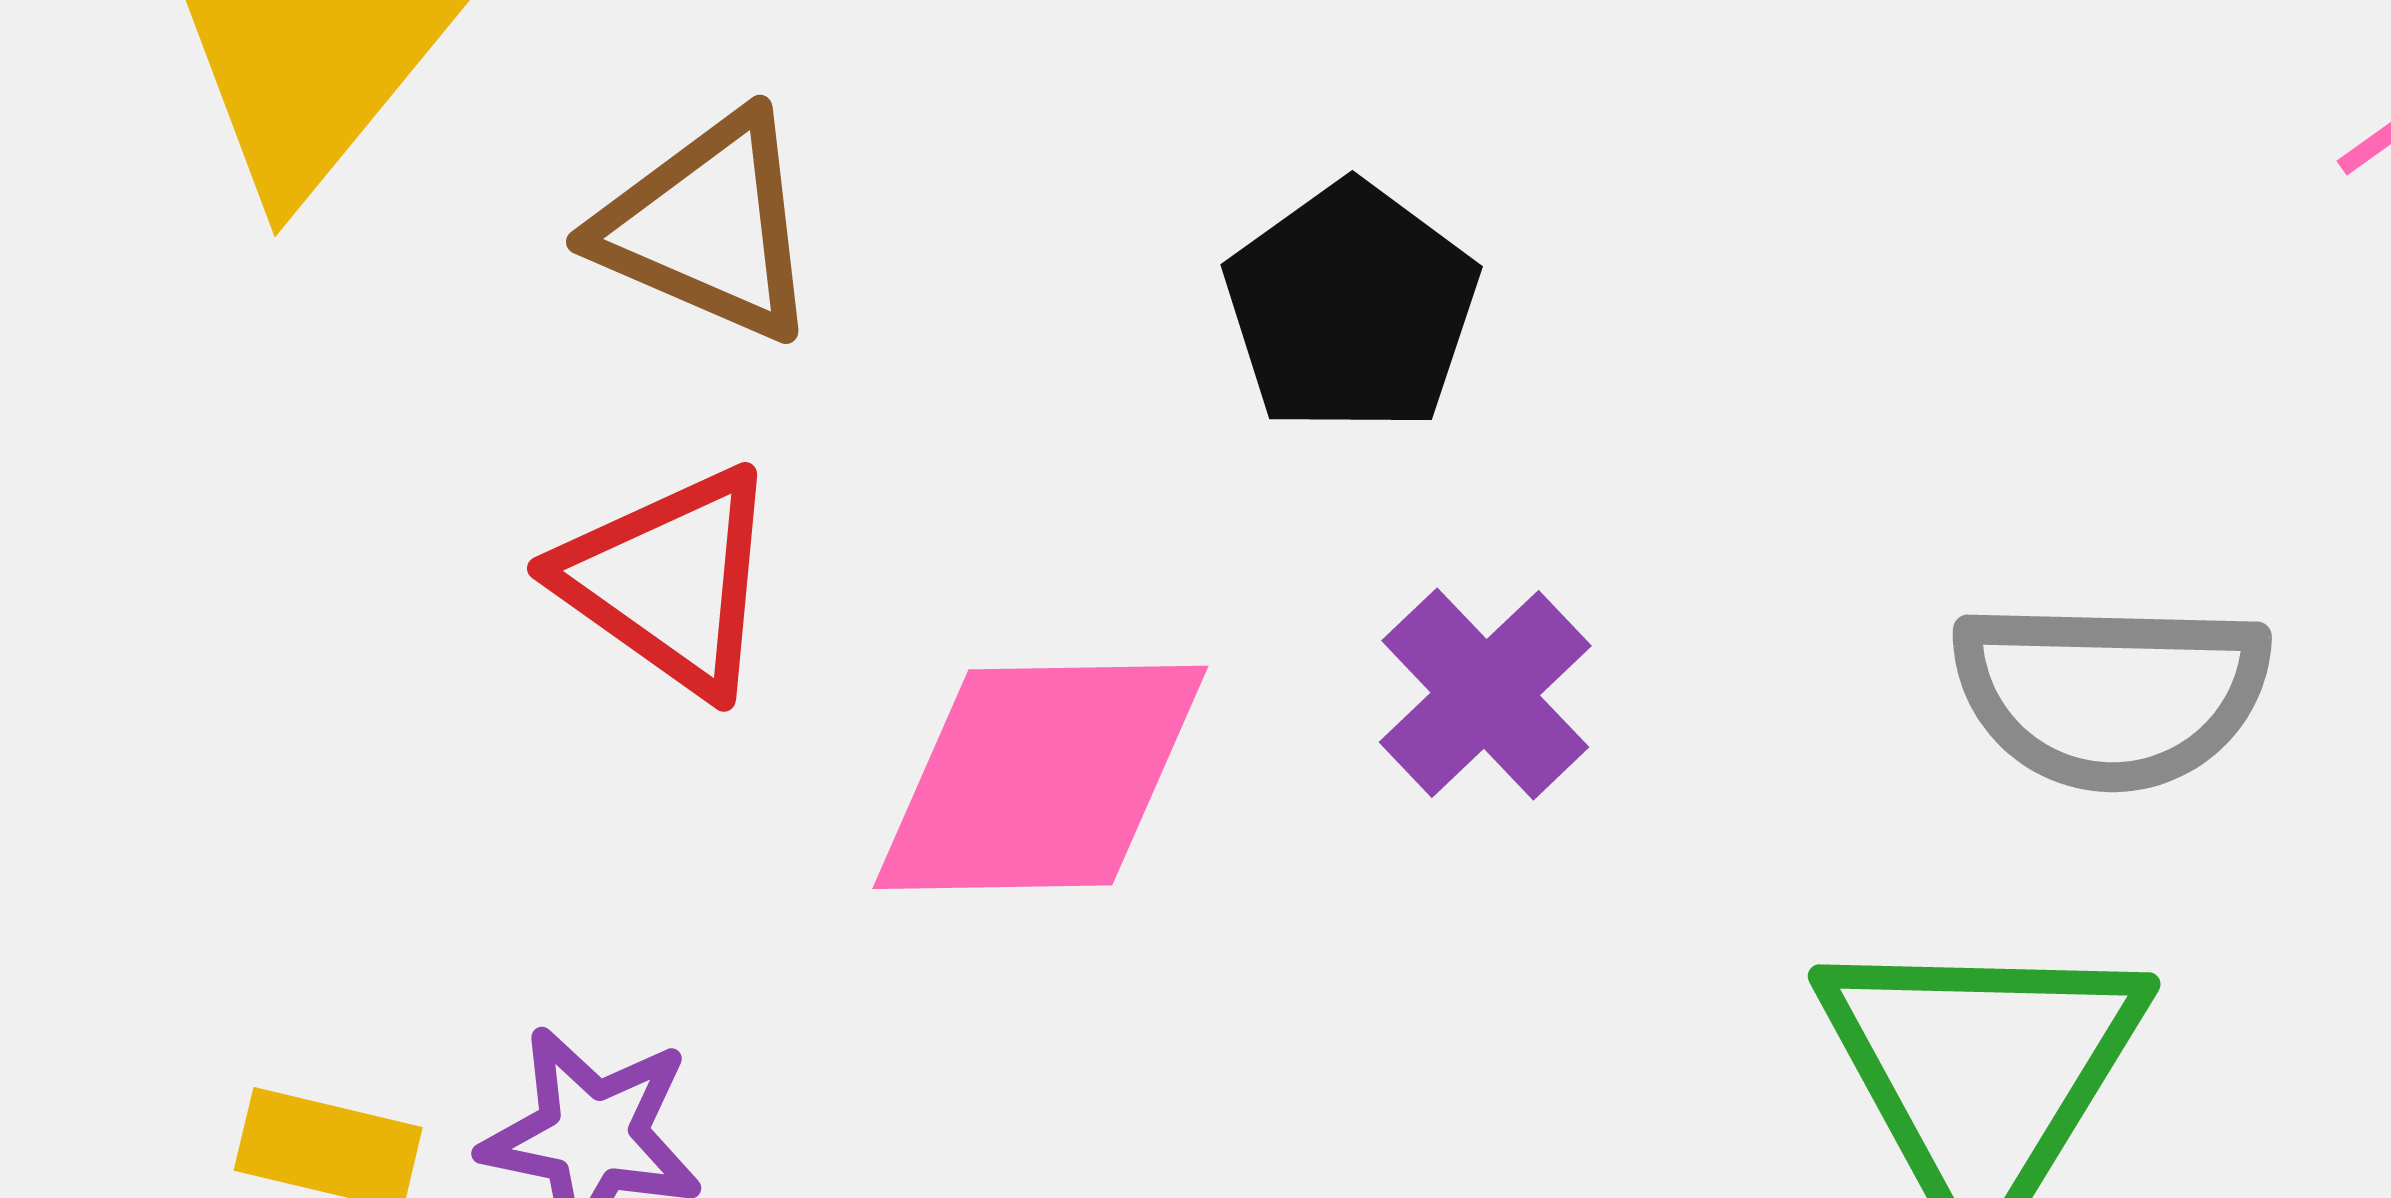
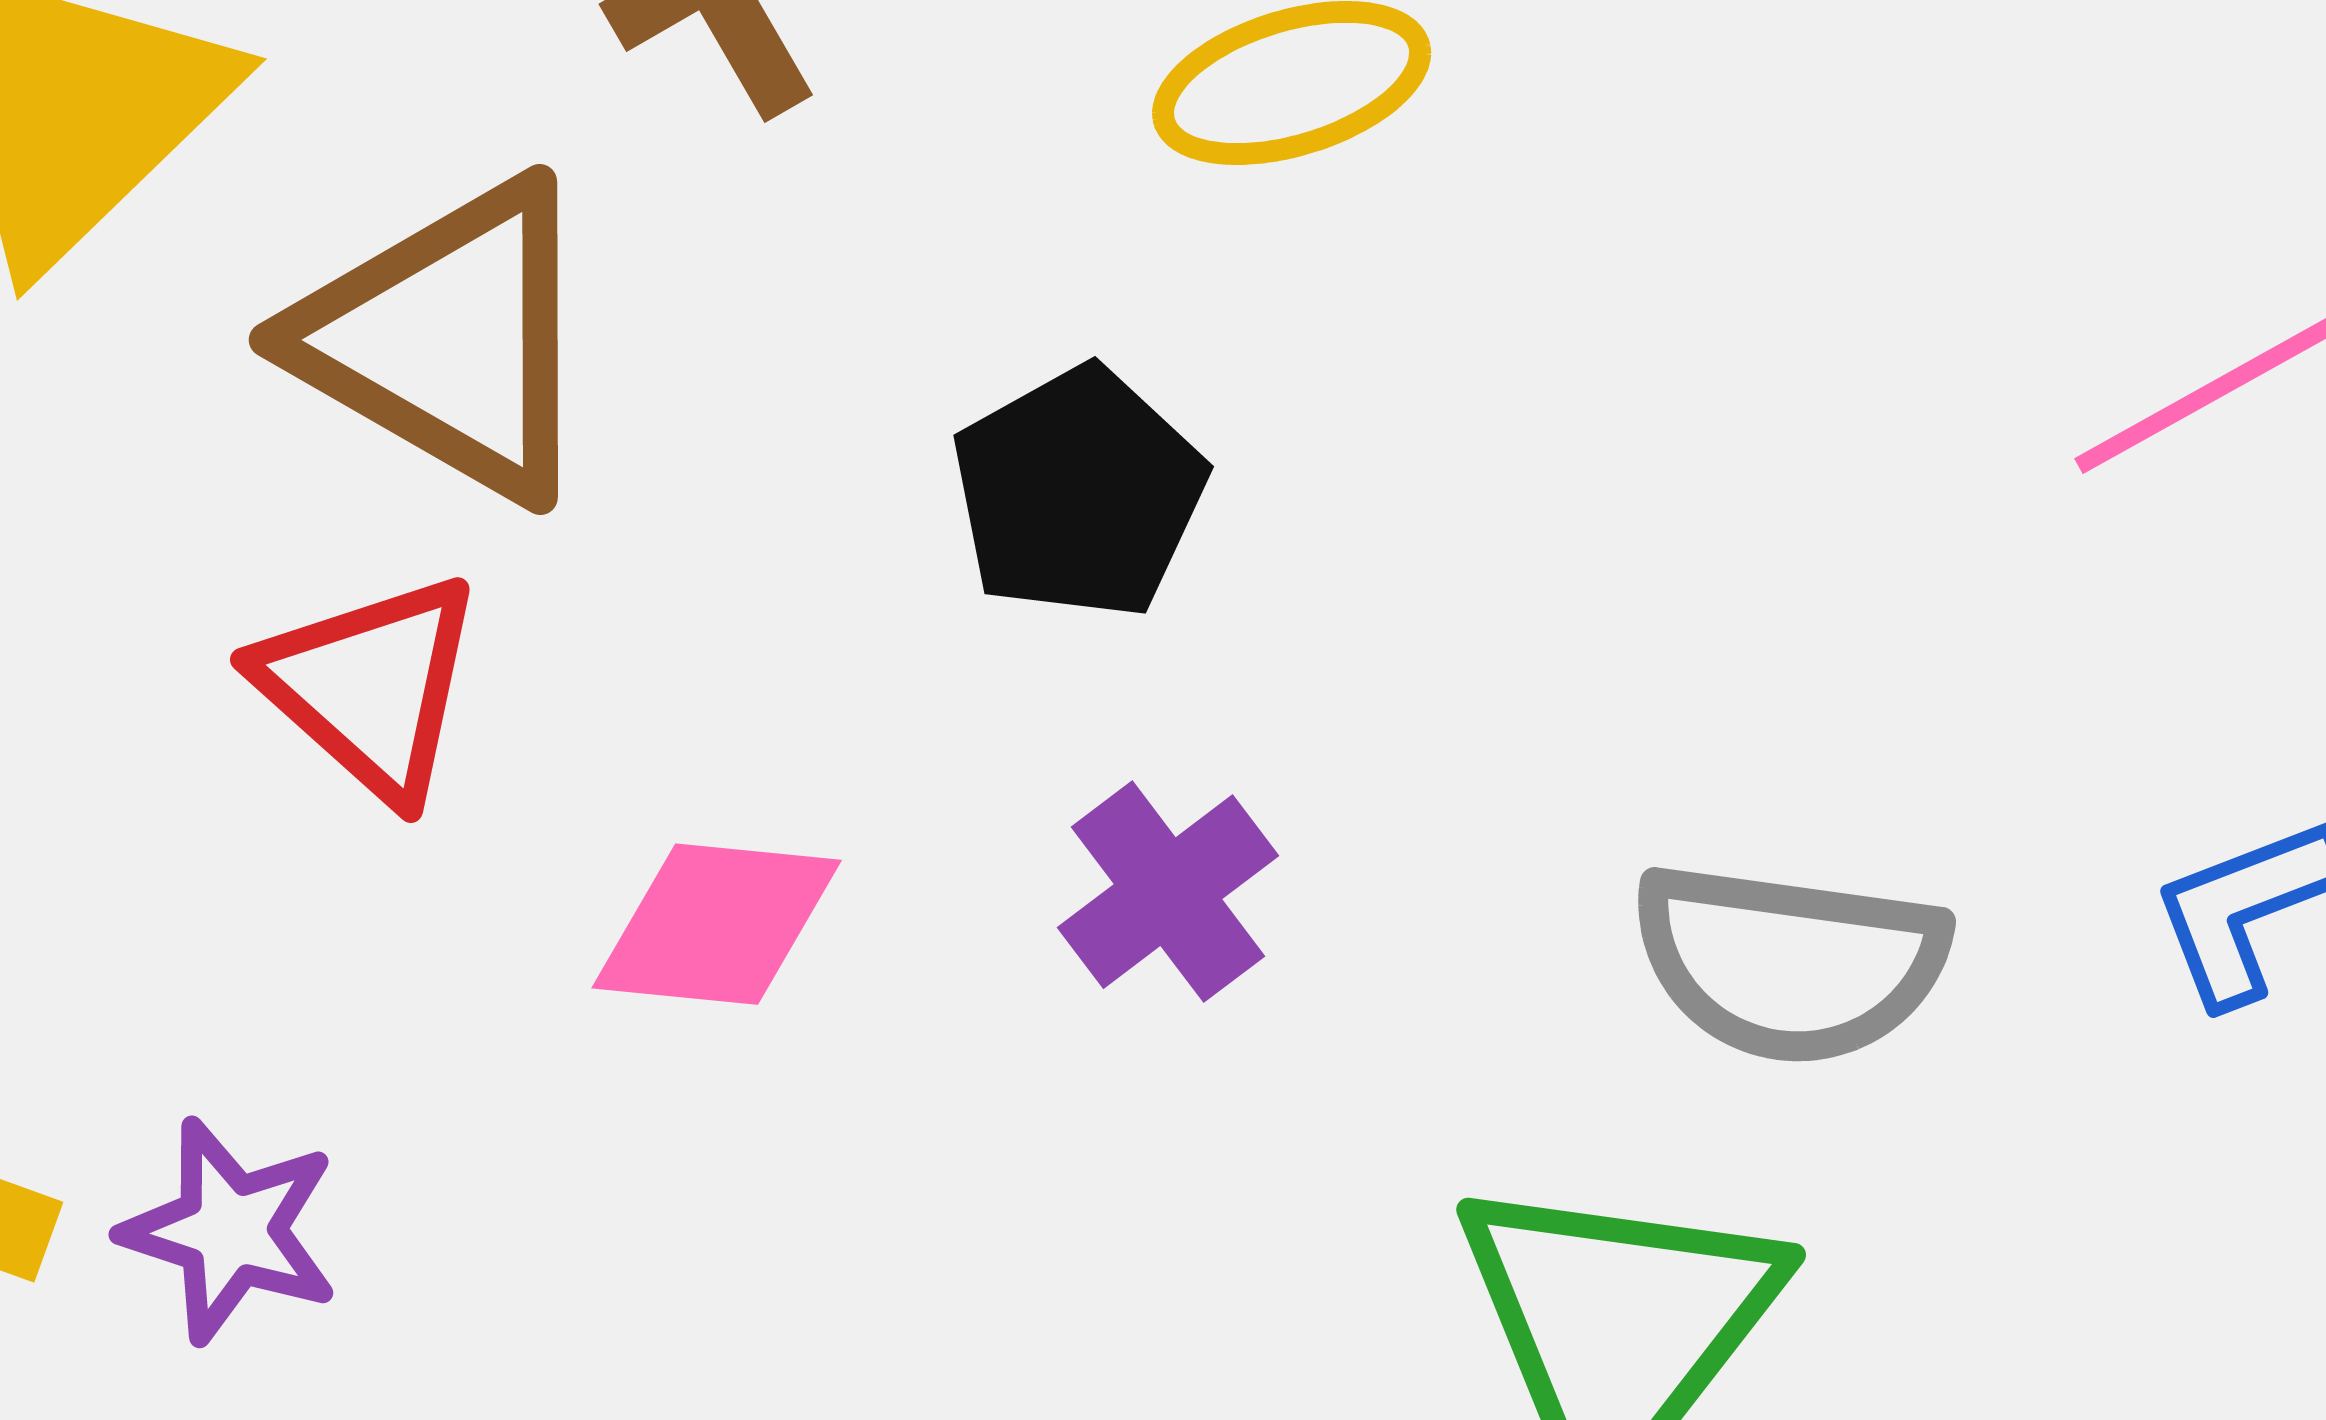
brown triangle: (708, 227) -> (449, 340), size x1.4
pink diamond: (1040, 777) -> (717, 924), size x0.7

